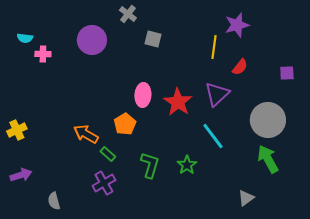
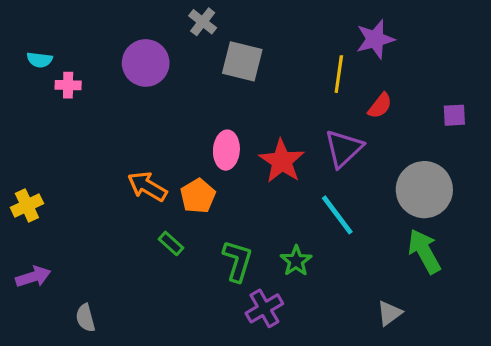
gray square: (153, 39) -> (242, 61), size x1.5
orange arrow: (86, 134) -> (147, 186), moved
purple cross: (104, 183) -> (264, 308), moved

